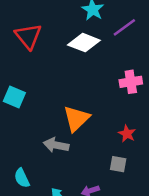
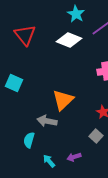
gray square: (118, 164) -> (96, 136), turned 32
cyan semicircle: (22, 178) -> (29, 140), moved, turned 42

